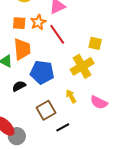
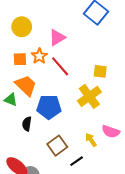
orange trapezoid: (22, 49) -> (26, 86), turned -35
black semicircle: (19, 86) -> (27, 124), turned -48
yellow arrow: (71, 96) -> (91, 140), moved

